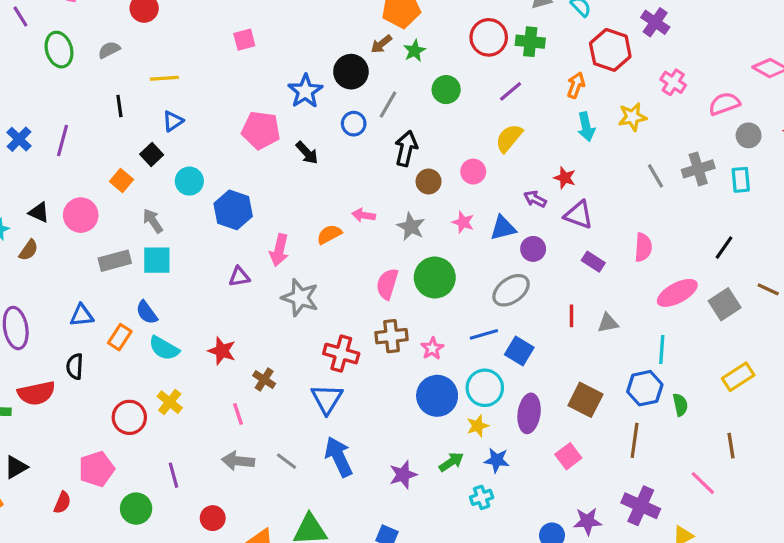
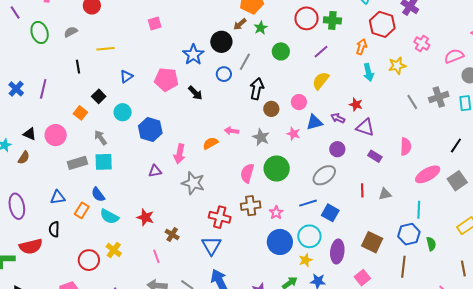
blue triangle: (173, 121) -> (126, 76), moved
blue triangle: (503, 228) -> (314, 122), moved

